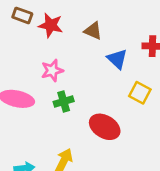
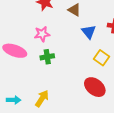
red ellipse: (105, 127) -> (95, 87), moved

